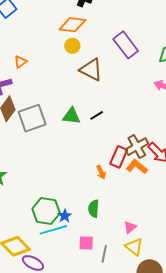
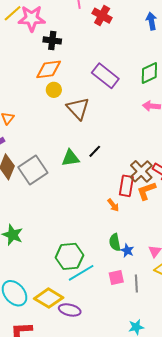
brown triangle: (91, 70) -> (78, 108), turned 35
orange L-shape: (137, 167) -> (146, 191), turned -45
blue star: (65, 216) -> (127, 250), moved

